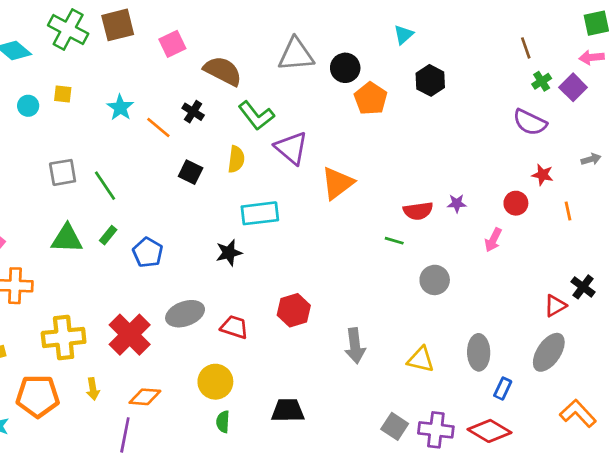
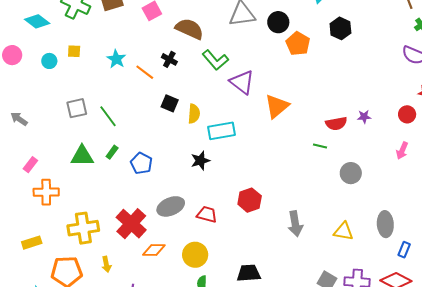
yellow semicircle: (236, 159) -> (194, 114), moved
pink arrow: (493, 240) -> (402, 151), moved
orange diamond: (145, 397) -> (154, 250), moved

